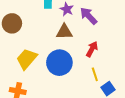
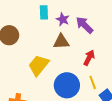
yellow trapezoid: (27, 59) -> (39, 65), moved
blue circle: (59, 63) -> (67, 85), moved

